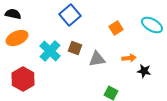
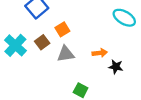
orange square: (116, 28) -> (62, 29), moved
brown square: (75, 48) -> (42, 42), turned 32

